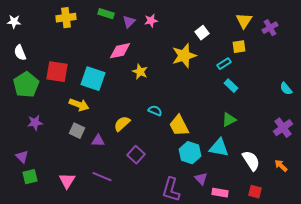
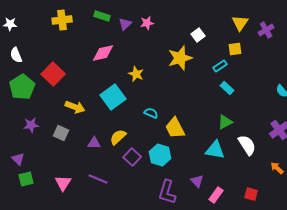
pink diamond: (120, 51) -> (103, 53), moved
red square: (57, 72) -> (53, 74), turned 35
cyan square: (93, 79) -> (113, 97), moved, turned 35
yellow semicircle: (122, 124) -> (118, 137), moved
gray square: (77, 131) -> (61, 133), moved
cyan hexagon: (190, 153) -> (160, 155), moved
white semicircle: (251, 161) -> (247, 145), moved
pink rectangle: (220, 193) -> (216, 195), turned -63

